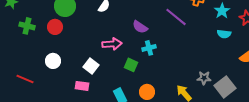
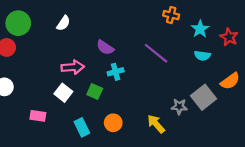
purple line: (176, 17) -> (156, 53), moved
white square: (91, 66) -> (63, 93), moved
gray square: (225, 87) -> (204, 97), moved

